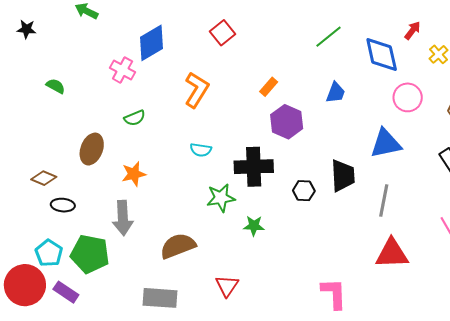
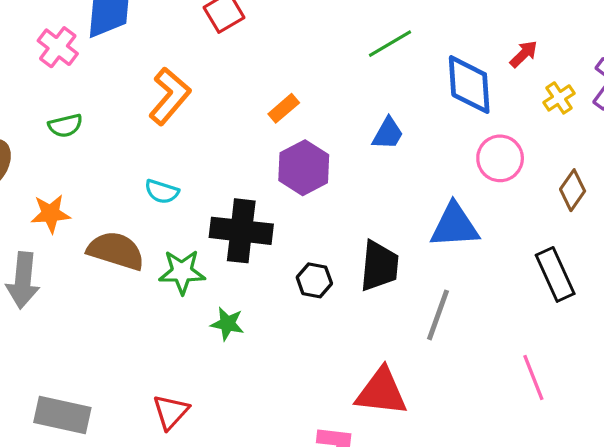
brown semicircle: (178, 246) -> (116, 251), moved, turned 30
red triangle: (392, 253) -> (381, 392), moved

